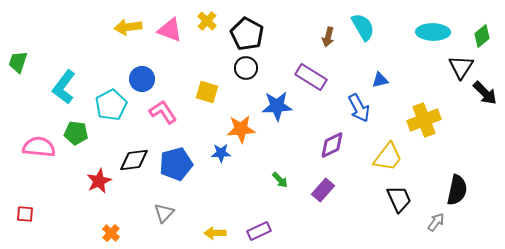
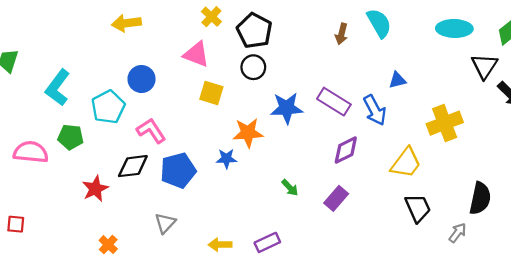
pink triangle: (170, 30) -> (196, 54), moved
purple rectangle: (311, 77) -> (334, 102), moved
pink L-shape: (163, 112) -> (151, 131), moved

